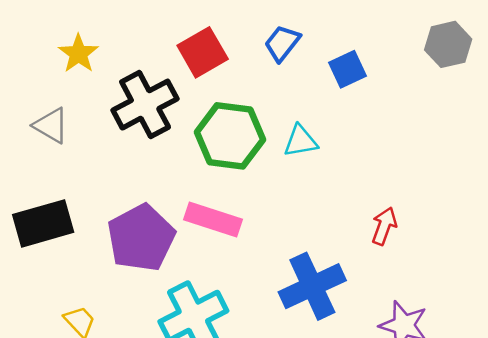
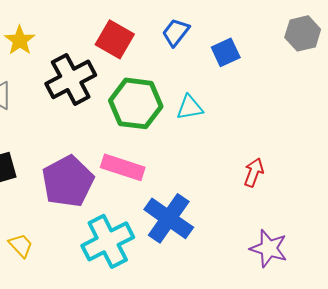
red square: (203, 52) -> (115, 39), turned -30
blue cross: (312, 286) -> (169, 218), moved, turned -30

